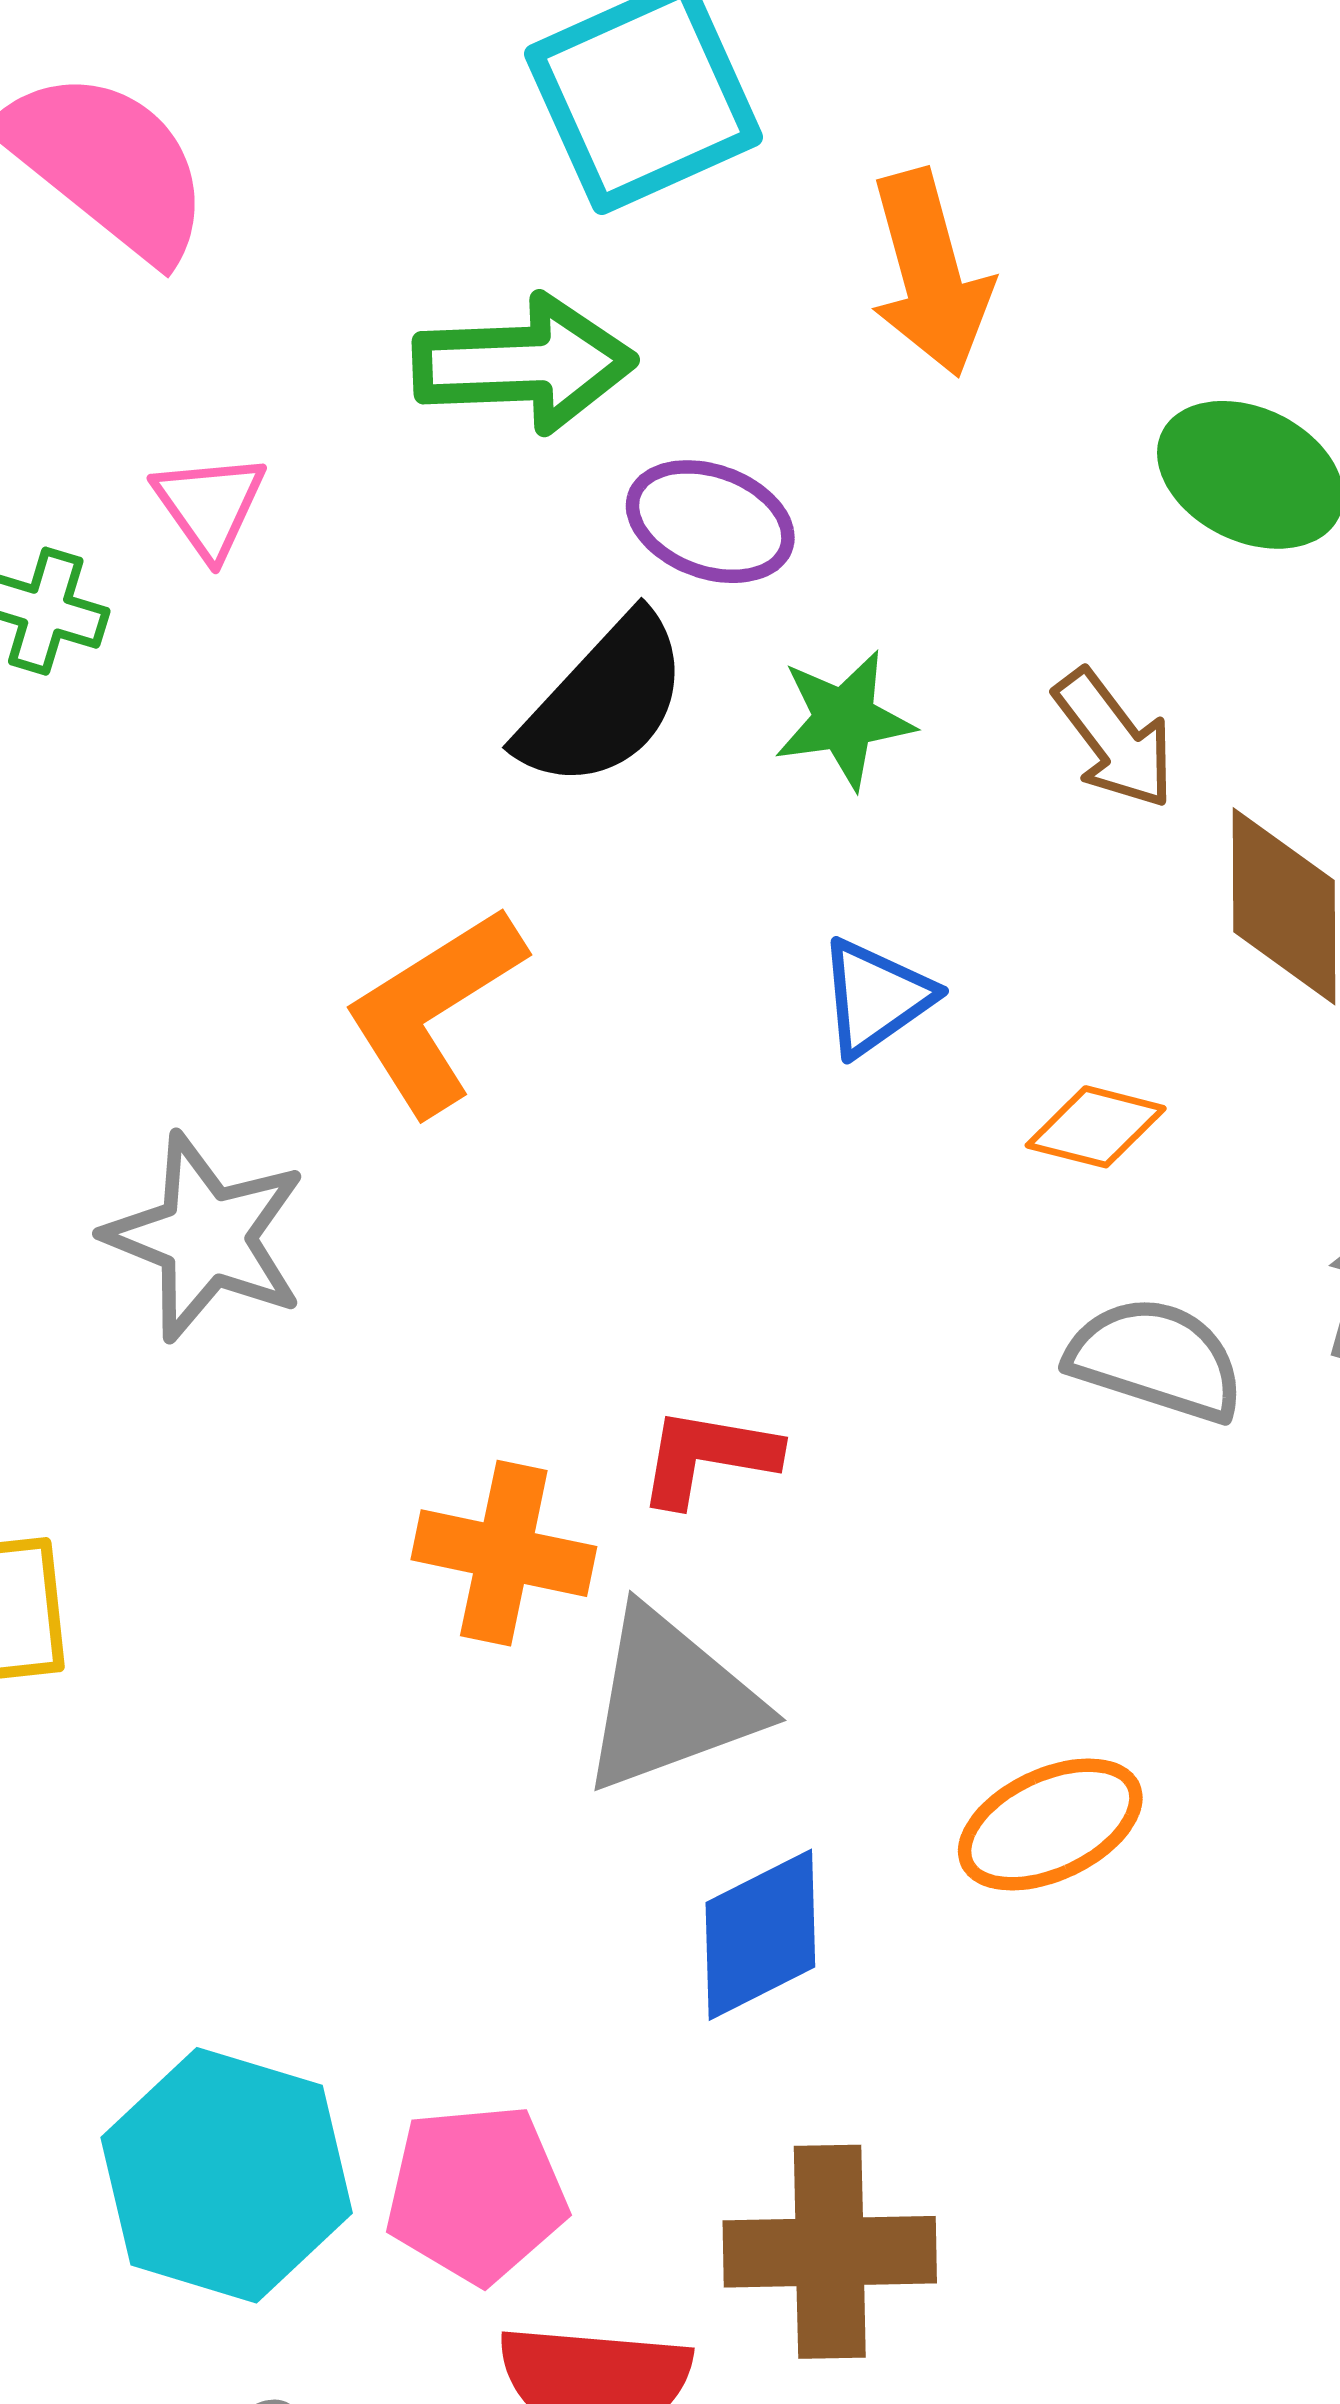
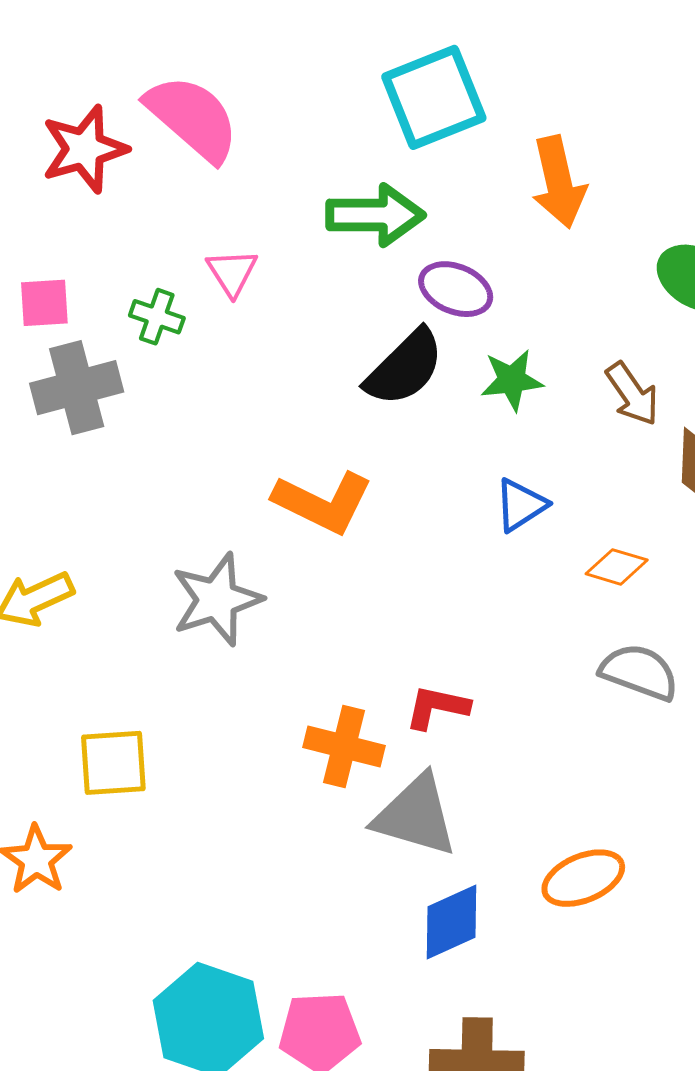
orange L-shape: (434, 1010) -> (323, 502), turned -124
gray star: (206, 1237) -> (217, 600), turned 30
gray triangle: (670, 1700) -> (416, 816), turned 34

